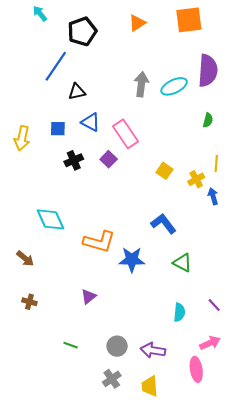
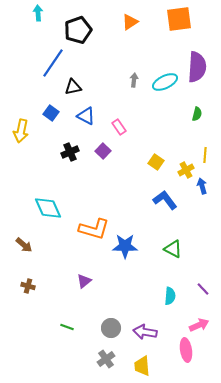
cyan arrow: (40, 14) -> (38, 13), turned 35
gray arrow: (141, 84) -> (134, 80), size x0.6
blue square: (58, 129) -> (51, 113), moved, turned 35
pink rectangle: (125, 134) -> (119, 127), size x0.6
blue L-shape: (163, 224) -> (165, 200), moved

